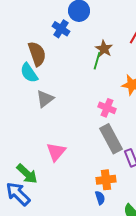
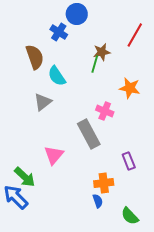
brown star: (104, 49) -> (102, 52), turned 30
cyan semicircle: (29, 73) -> (57, 76), moved
gray rectangle: (111, 139) -> (89, 134), moved

